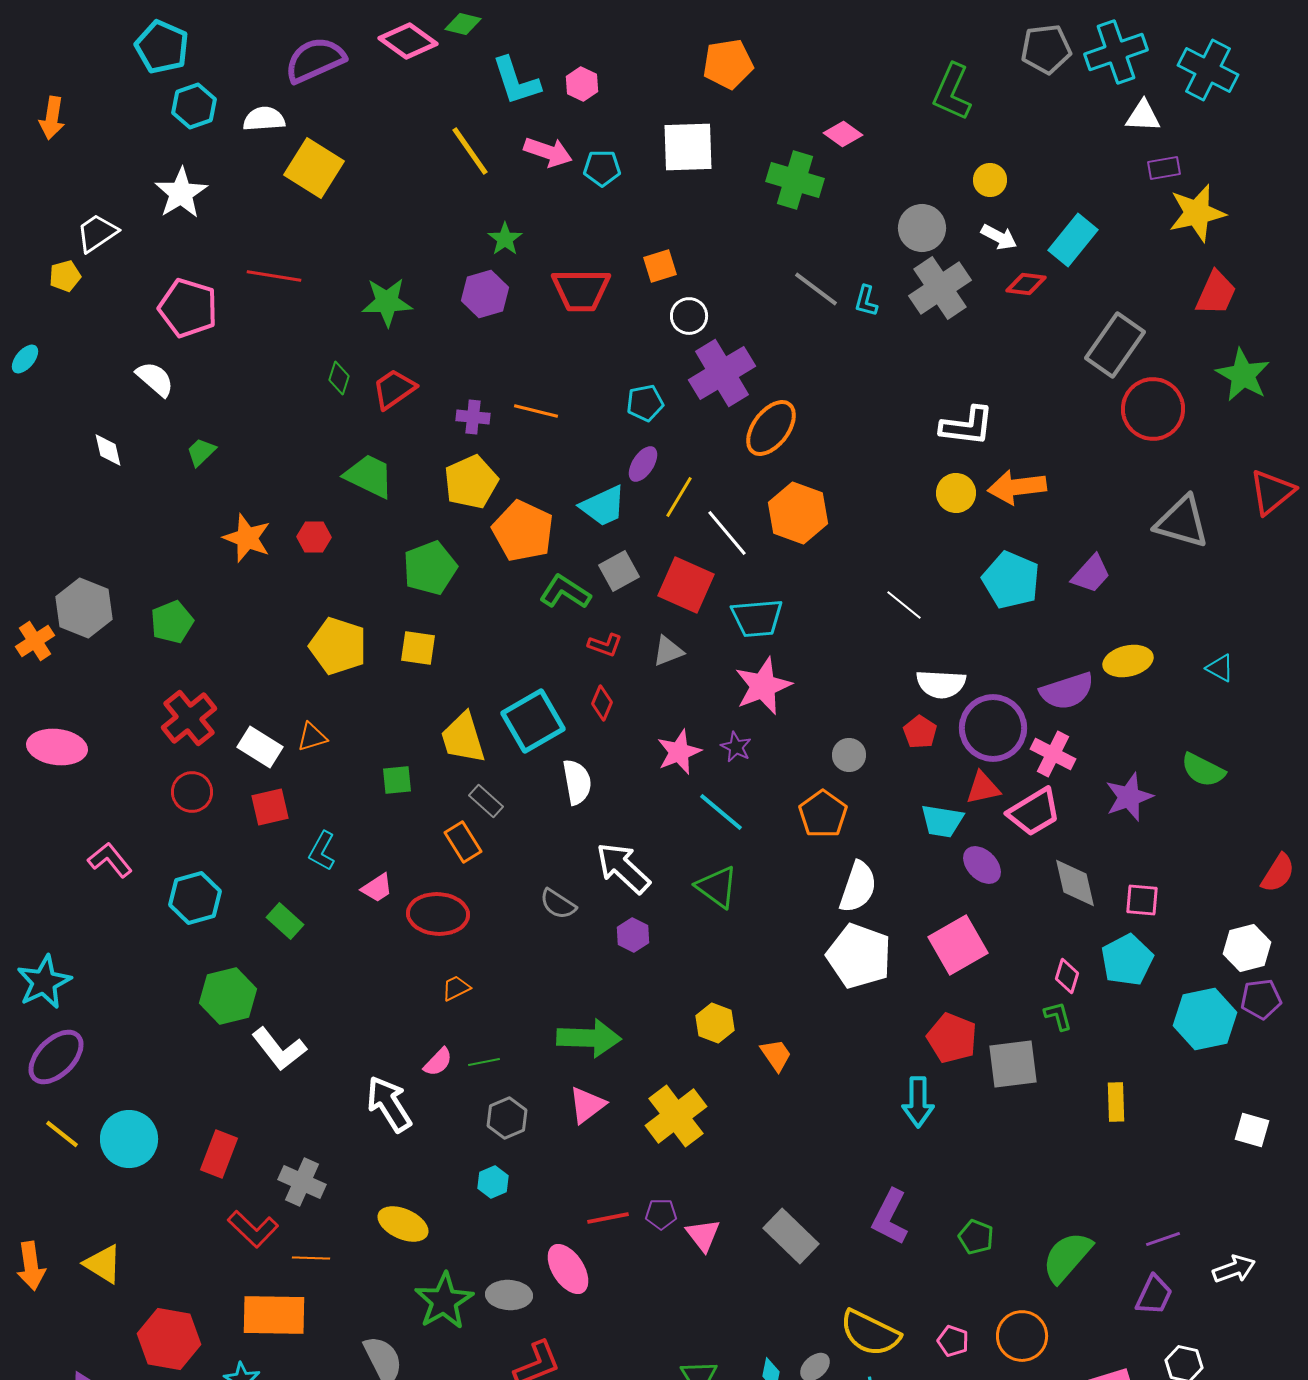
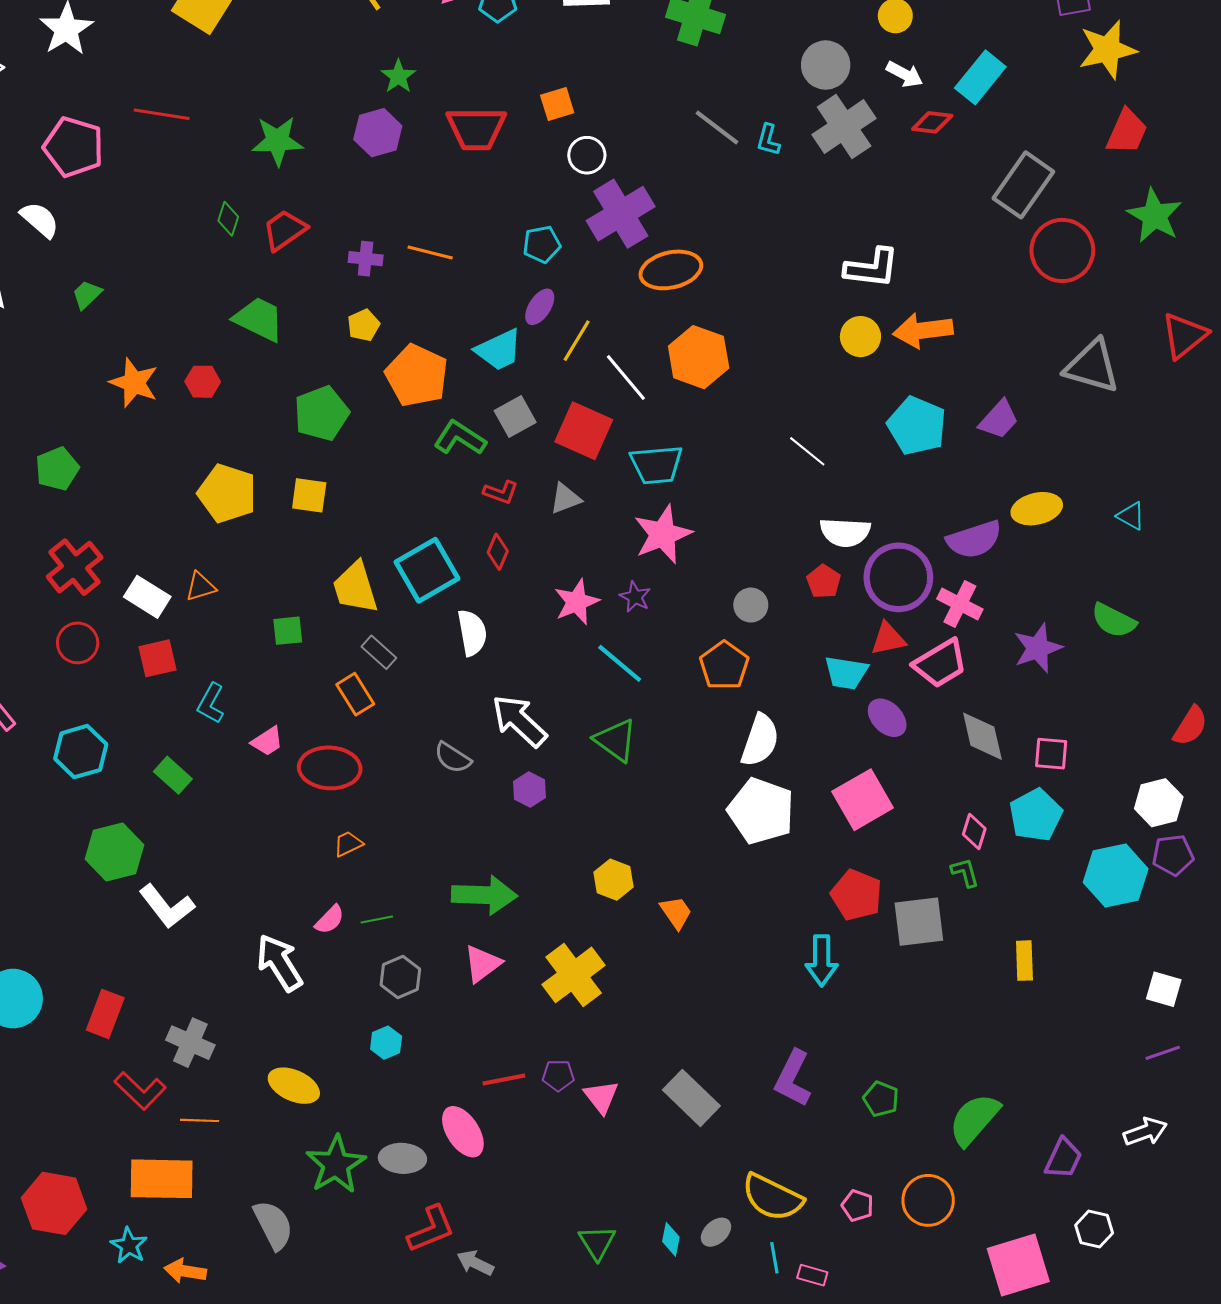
orange ellipse: (771, 428) -> (671, 270), turned 40
yellow pentagon: (471, 482) -> (363, 325), size x0.6
purple line: (1163, 1239) -> (1163, 1053), moved

